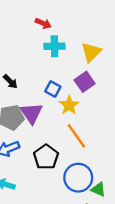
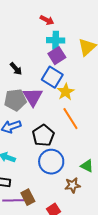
purple square: (85, 82) -> (57, 56), moved
blue square: (53, 89) -> (52, 77), size x1.5
blue circle: (78, 178) -> (51, 162), moved

